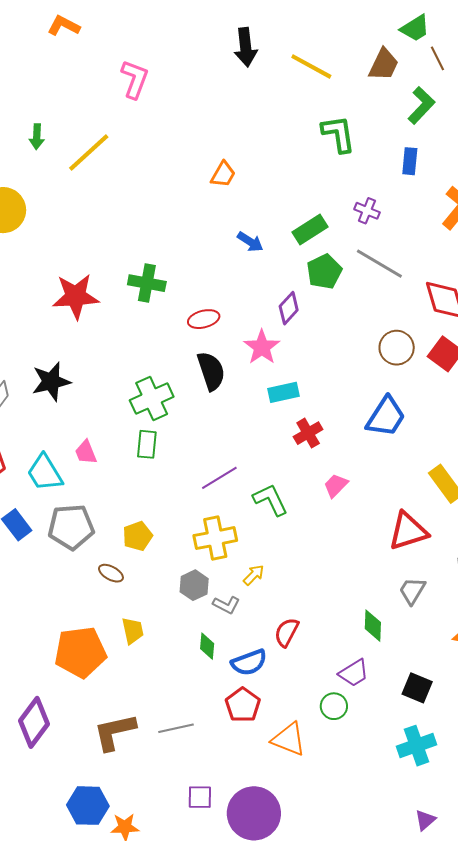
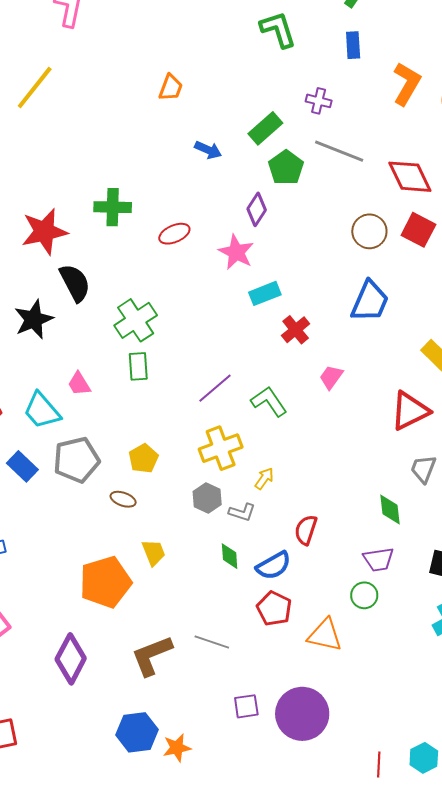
black semicircle: (211, 371) -> (75, 283), moved
purple trapezoid: (354, 673) -> (379, 559), turned 32
gray line: (176, 728) -> (212, 642), turned 40

